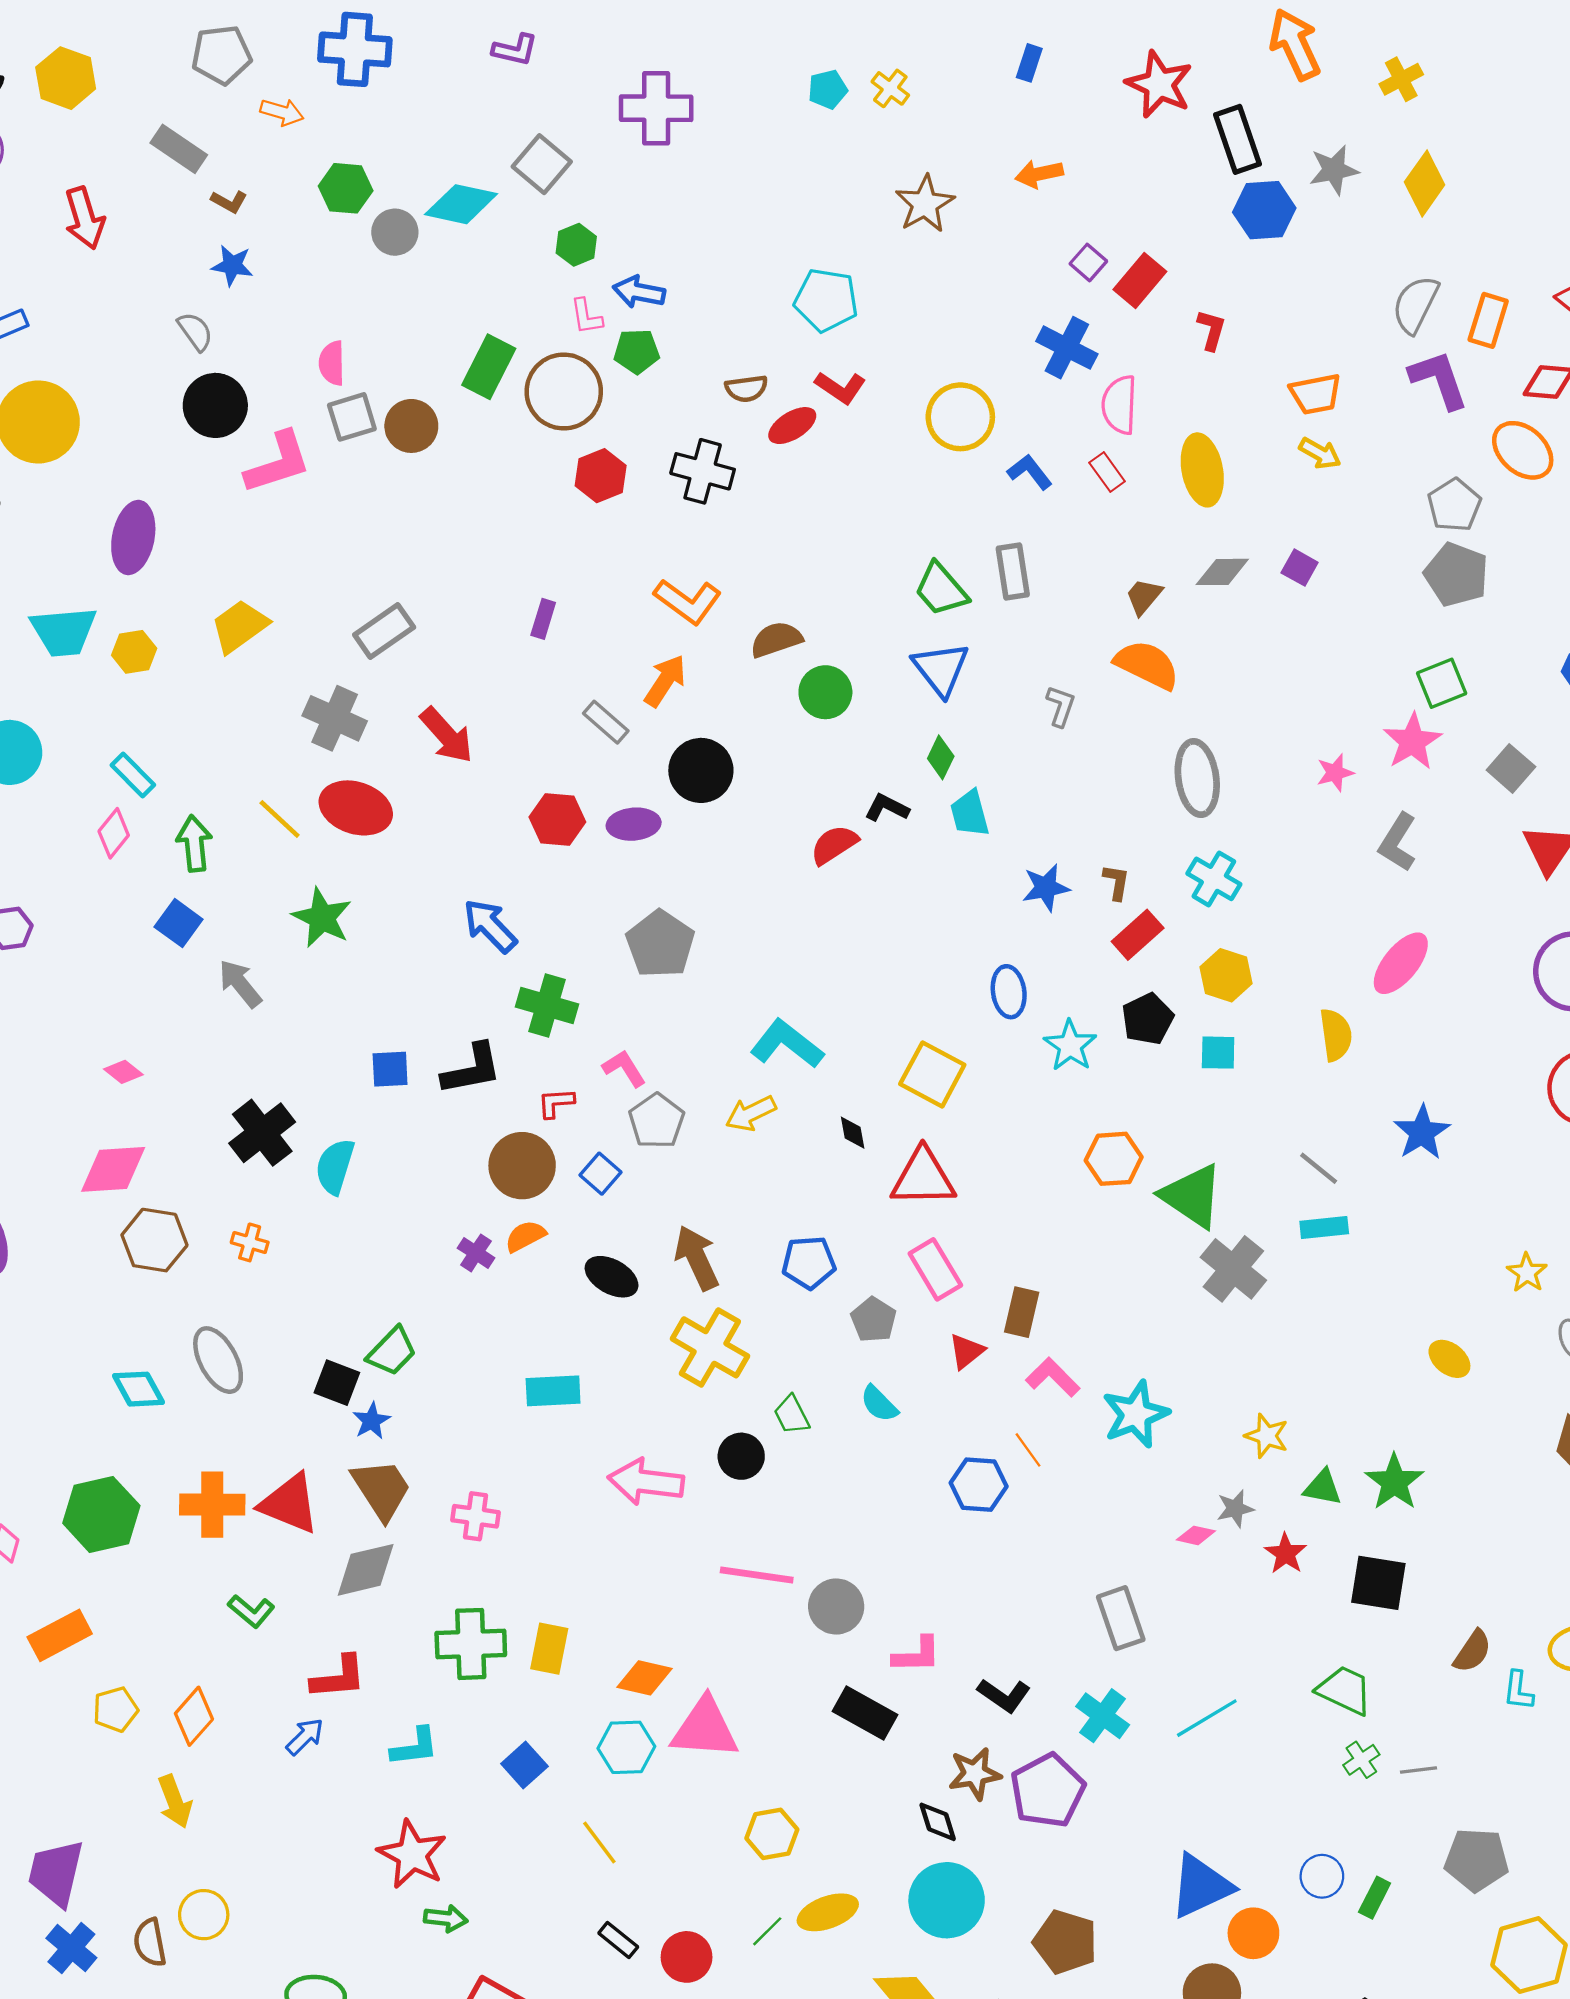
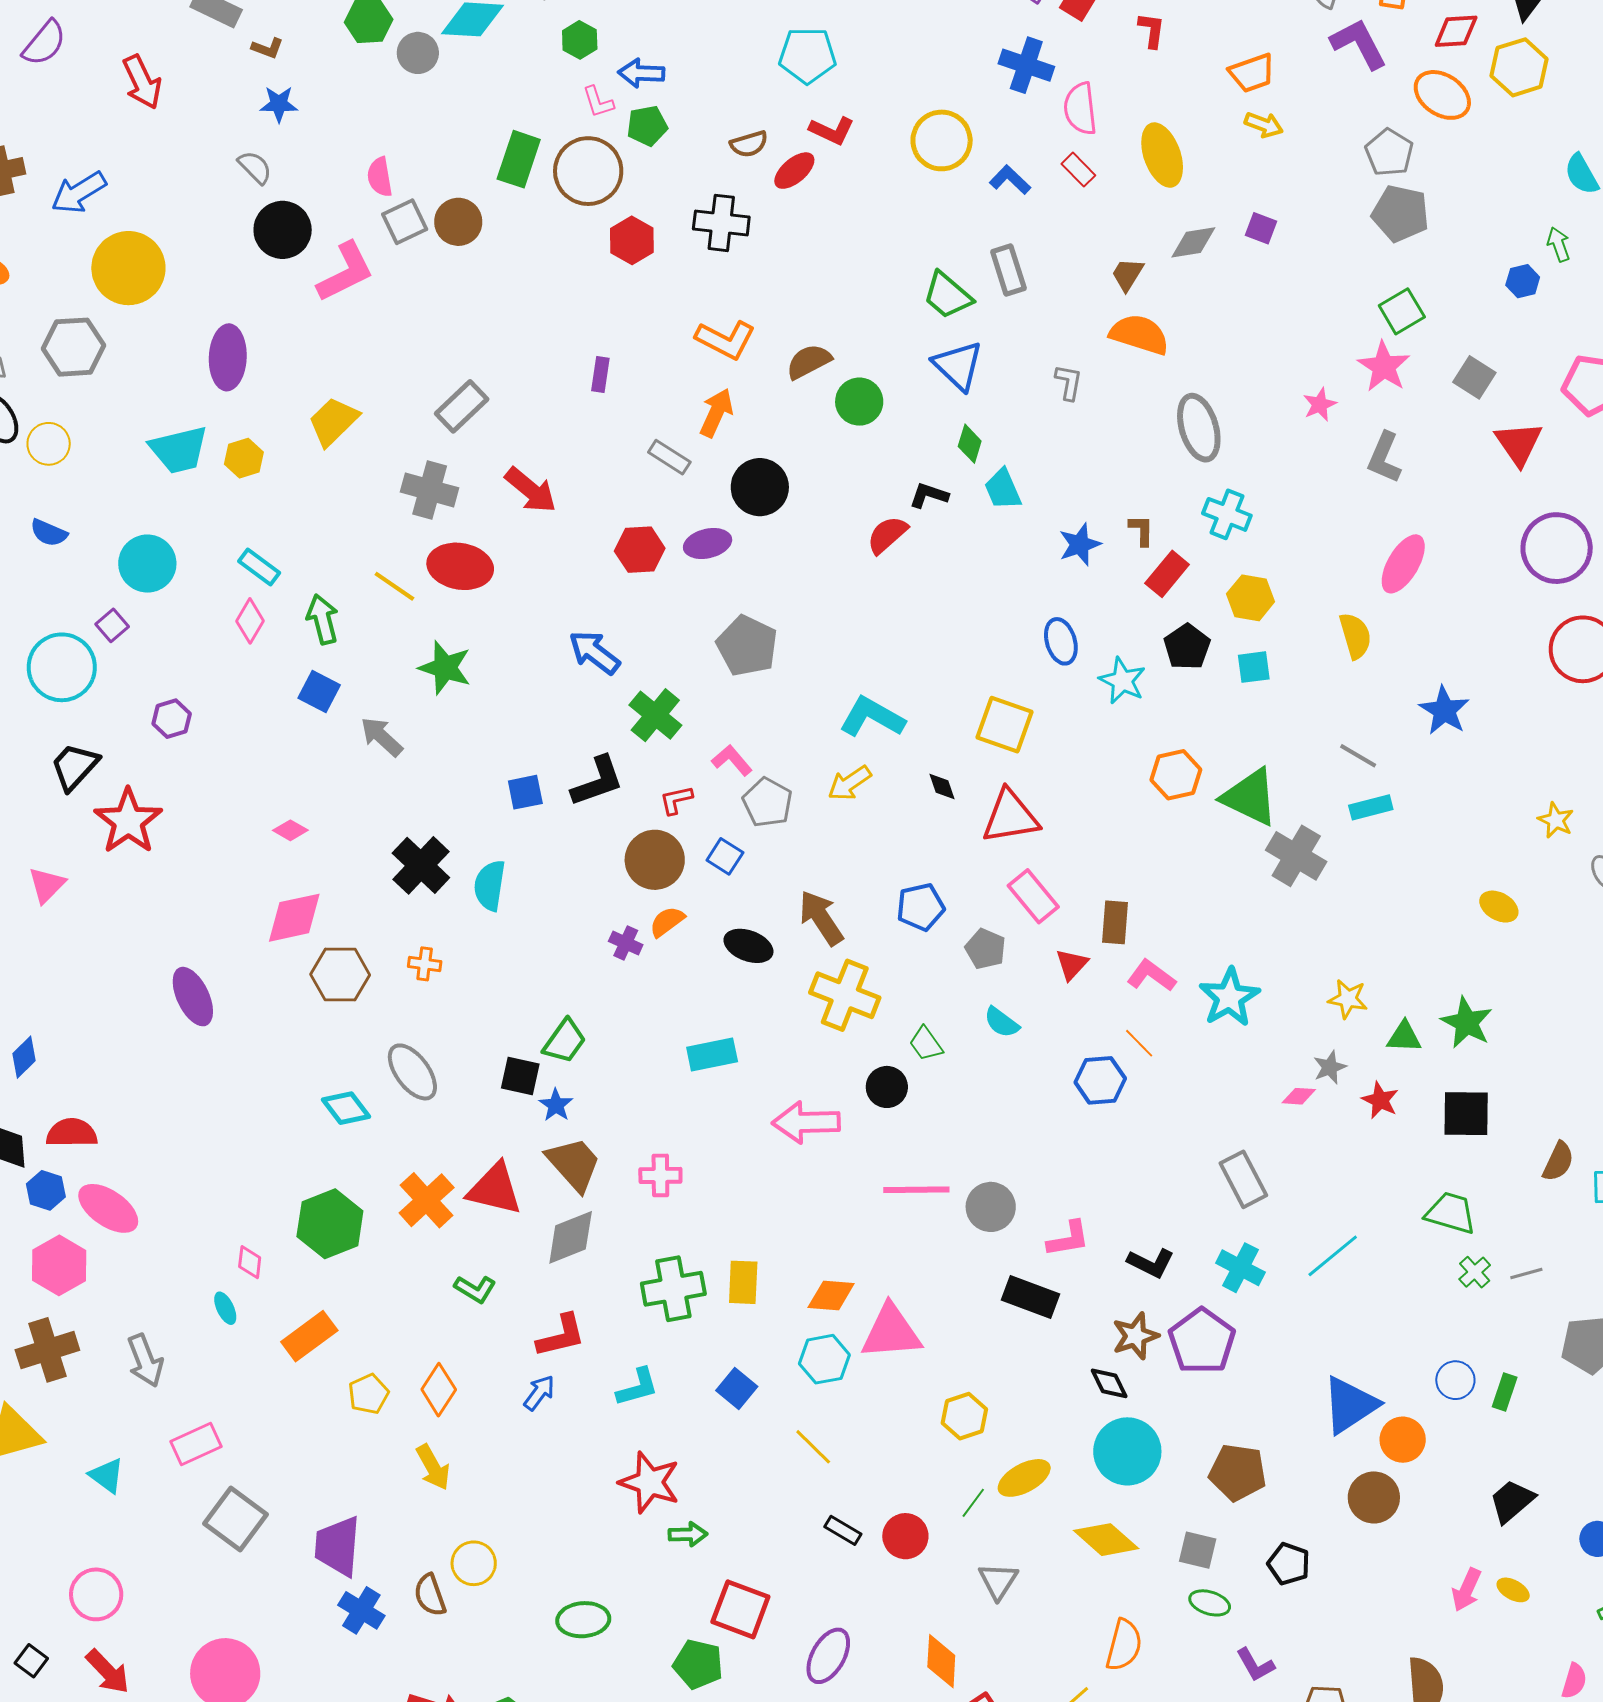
green cross: (547, 1005) -> (655, 715), turned 32
orange cross: (212, 1505) -> (427, 1200), turned -34

